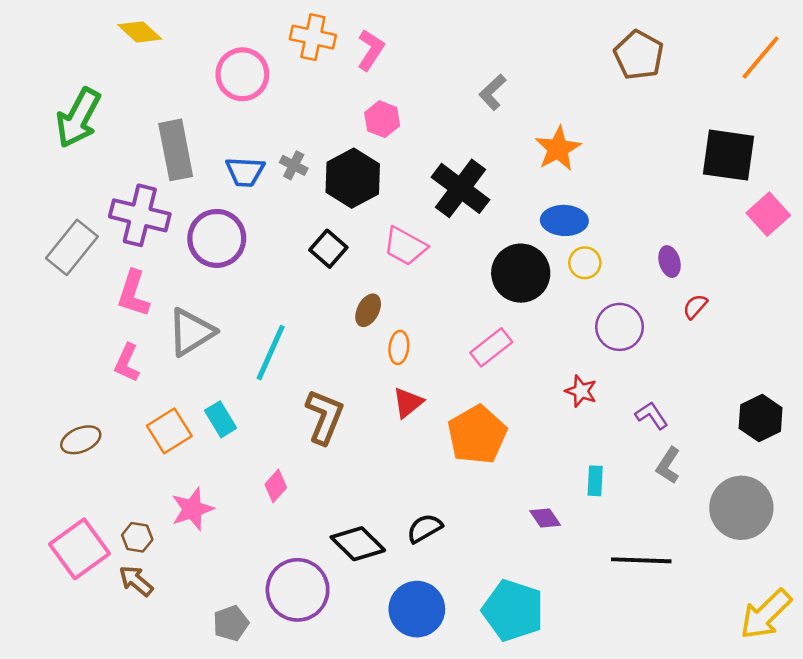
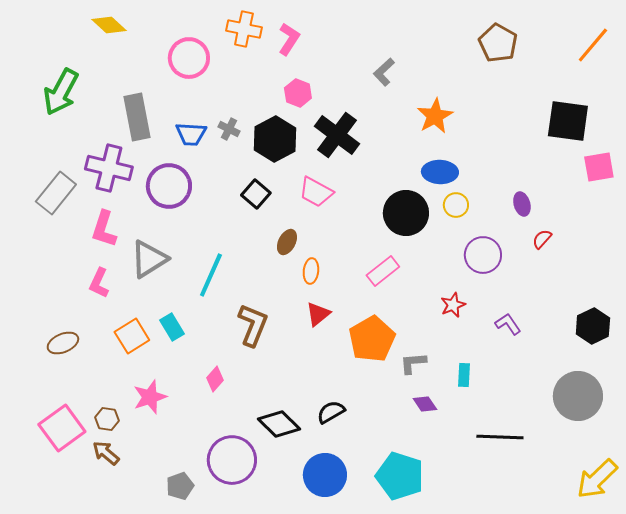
black cross: (460, 188) -> (337, 135), moved
pink square: (768, 214) -> (599, 167), turned 32
red star: (581, 391) -> (453, 305), turned 30
gray L-shape: (668, 465) -> (413, 363), moved, turned 52

